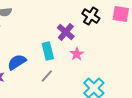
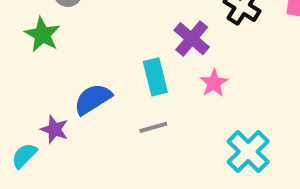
gray line: (47, 76) -> (153, 127), turned 32

